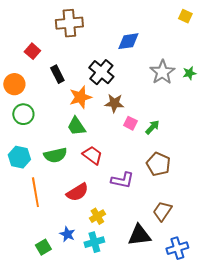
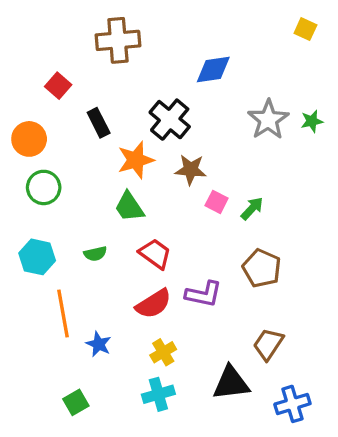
green semicircle: (55, 155) -> (95, 254), size x0.6
red semicircle: (77, 192) -> (154, 304), moved
blue star: (67, 234) -> (99, 344), moved

